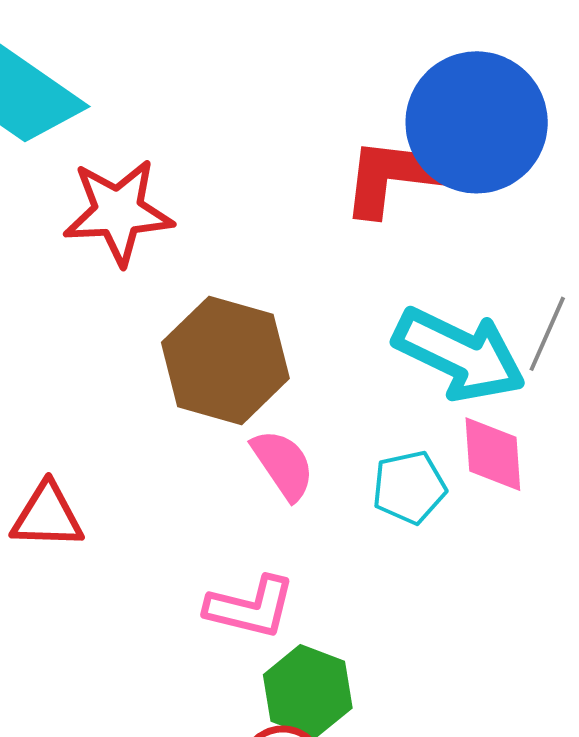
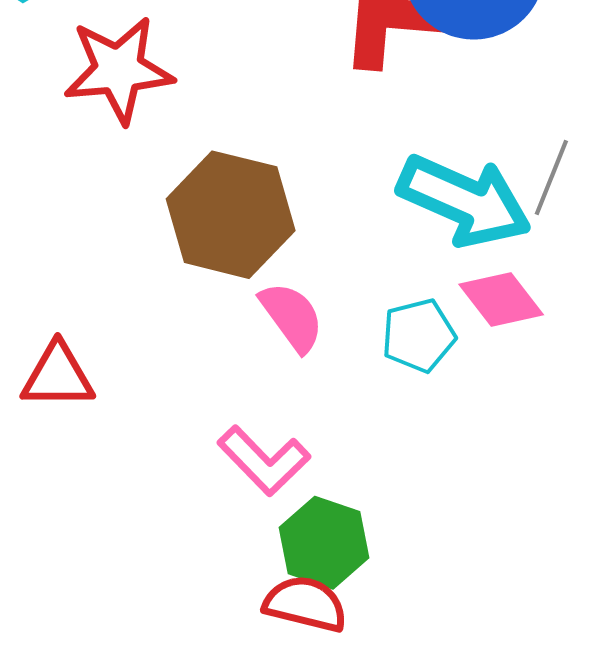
pink diamond: (493, 454) -> (501, 299), turned -32
pink L-shape: (250, 607) -> (264, 461), turned 34

